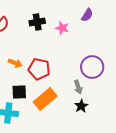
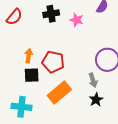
orange arrow: (15, 63) -> (29, 56), turned -104
black square: (19, 92) -> (32, 75), moved

